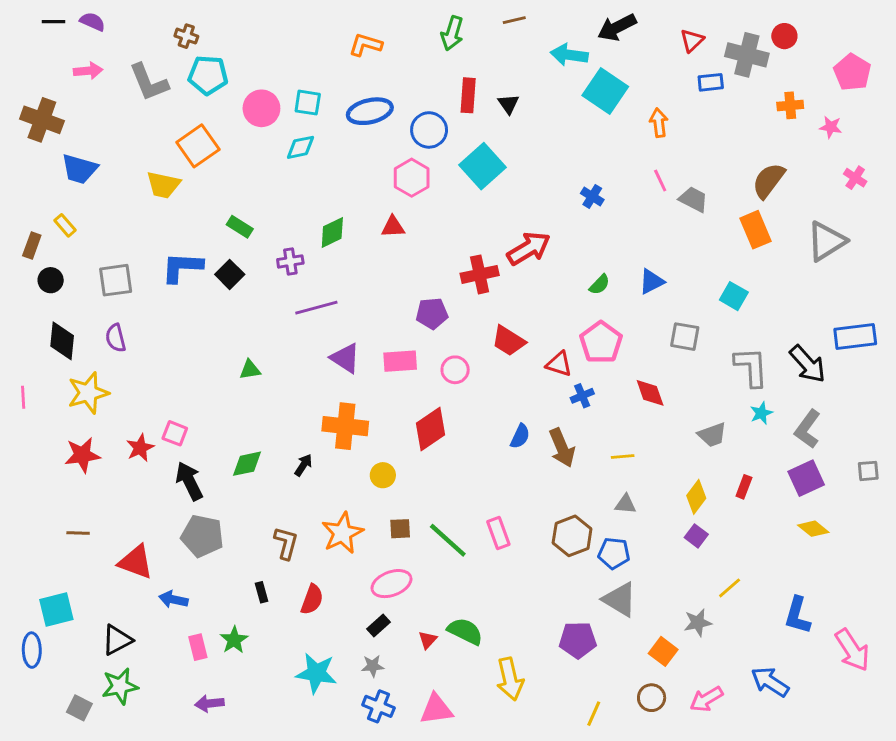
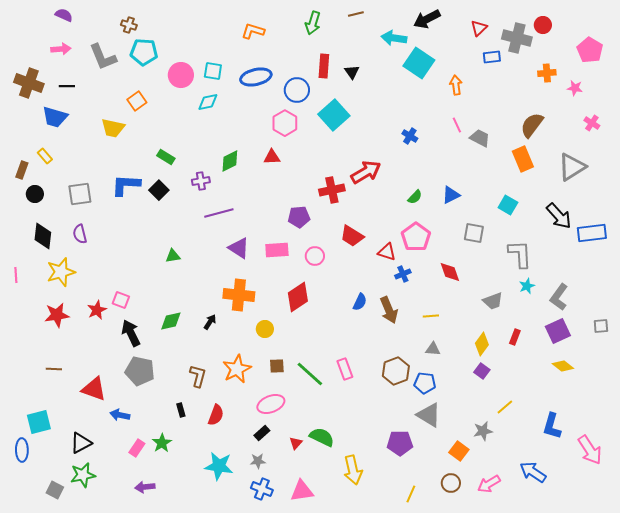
black line: (53, 22) -> (67, 86), moved
orange square: (198, 146) -> (137, 101), size x0.7
black arrow: (808, 364) -> (559, 216), moved
pink rectangle: (198, 647) -> (137, 448), turned 48

